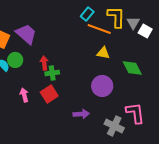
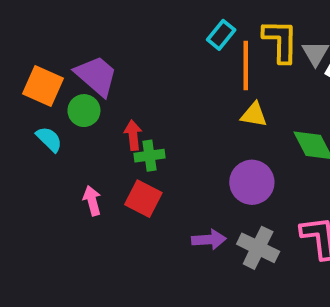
orange line: (99, 29) -> (246, 66), turned 70
green circle: (15, 60) -> (84, 111), moved
red square: (49, 94) -> (143, 199), turned -30
gray cross: (114, 126) -> (258, 248), moved

